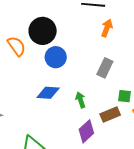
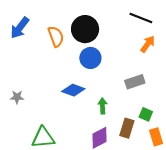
gray rectangle: (105, 68) -> (135, 82), turned 30
brown rectangle: (110, 115) -> (127, 128), turned -66

